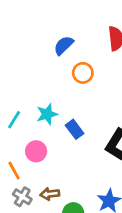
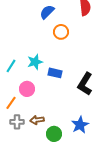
blue rectangle: (75, 129) -> (55, 73), turned -40
orange line: (14, 171) -> (11, 103), turned 64
gray cross: (22, 197) -> (17, 122), turned -32

